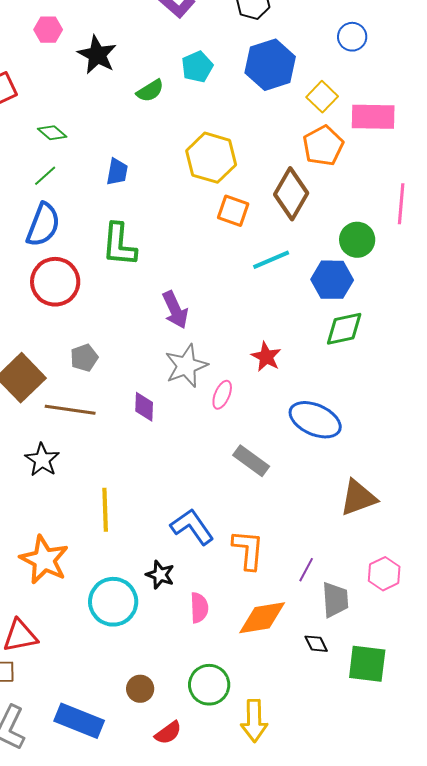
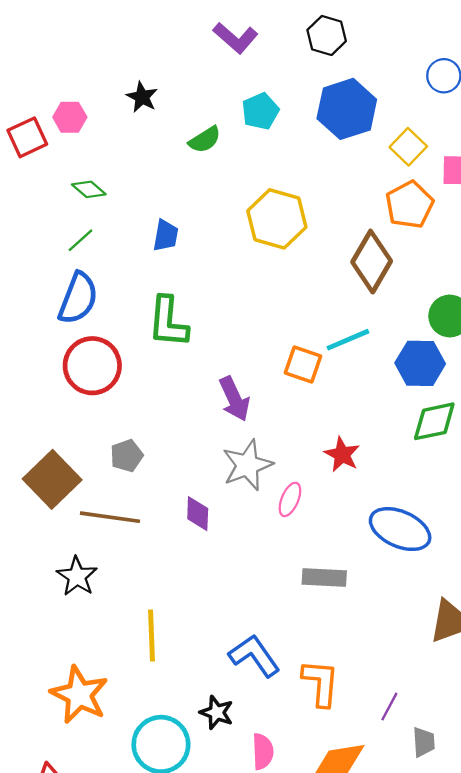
pink hexagon: (48, 30) -> (70, 117), moved
black star: (97, 55) -> (142, 97), size x0.7
orange square: (233, 211) -> (303, 365), moved
gray rectangle: (251, 461) -> (324, 578), turned -33
gray trapezoid: (335, 600) -> (424, 742), size x0.7

